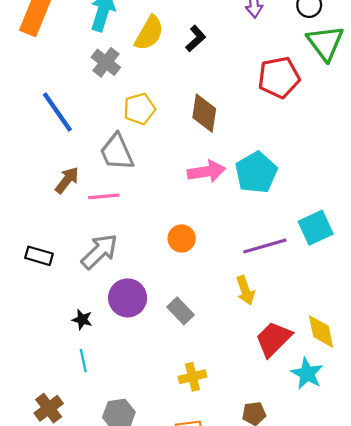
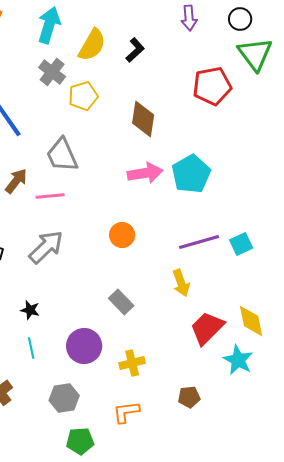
yellow pentagon: (139, 109) -> (83, 96), moved
cyan square: (316, 228) -> (241, 244), moved, size x0.7
purple circle: (128, 298) -> (84, 346), moved

